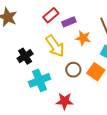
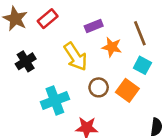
red rectangle: (51, 15) -> (48, 19), moved
black cross: (25, 56) -> (26, 61), moved

